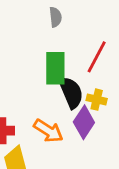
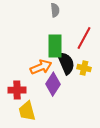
purple diamond: (84, 122) -> (53, 84), moved
orange arrow: (48, 131) -> (41, 67), moved, turned -55

